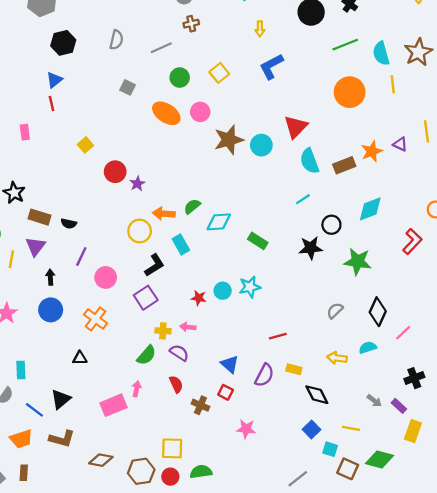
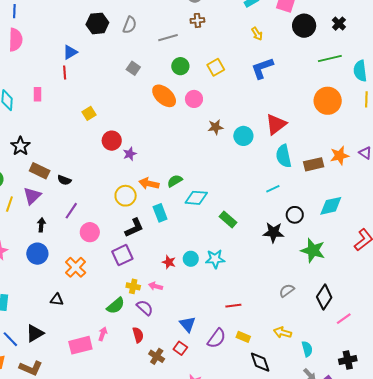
yellow arrow: (260, 29) -> (257, 34), turned -40
black hexagon: (63, 43) -> (97, 23), moved
brown star: (229, 140) -> (216, 127), size x0.6
cyan semicircle: (368, 348) -> (307, 349), moved, turned 84

